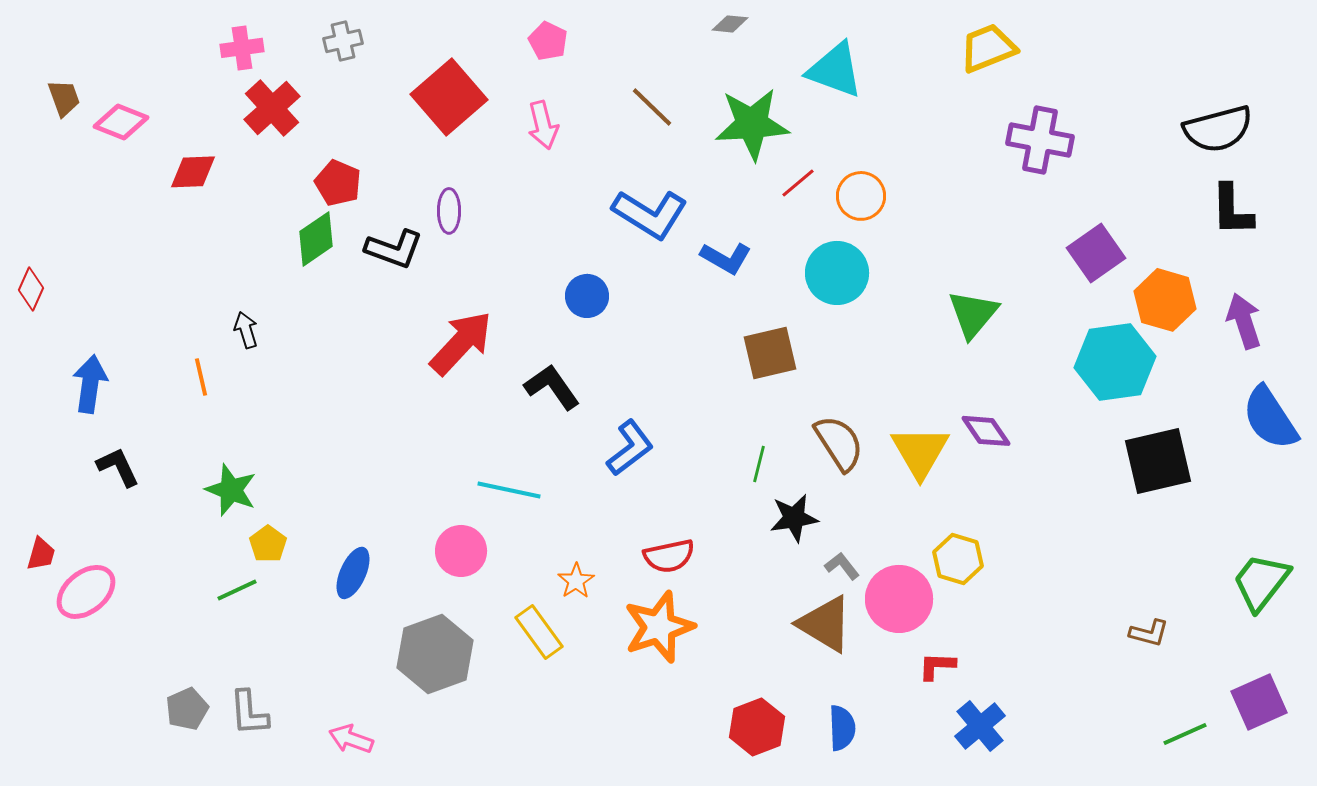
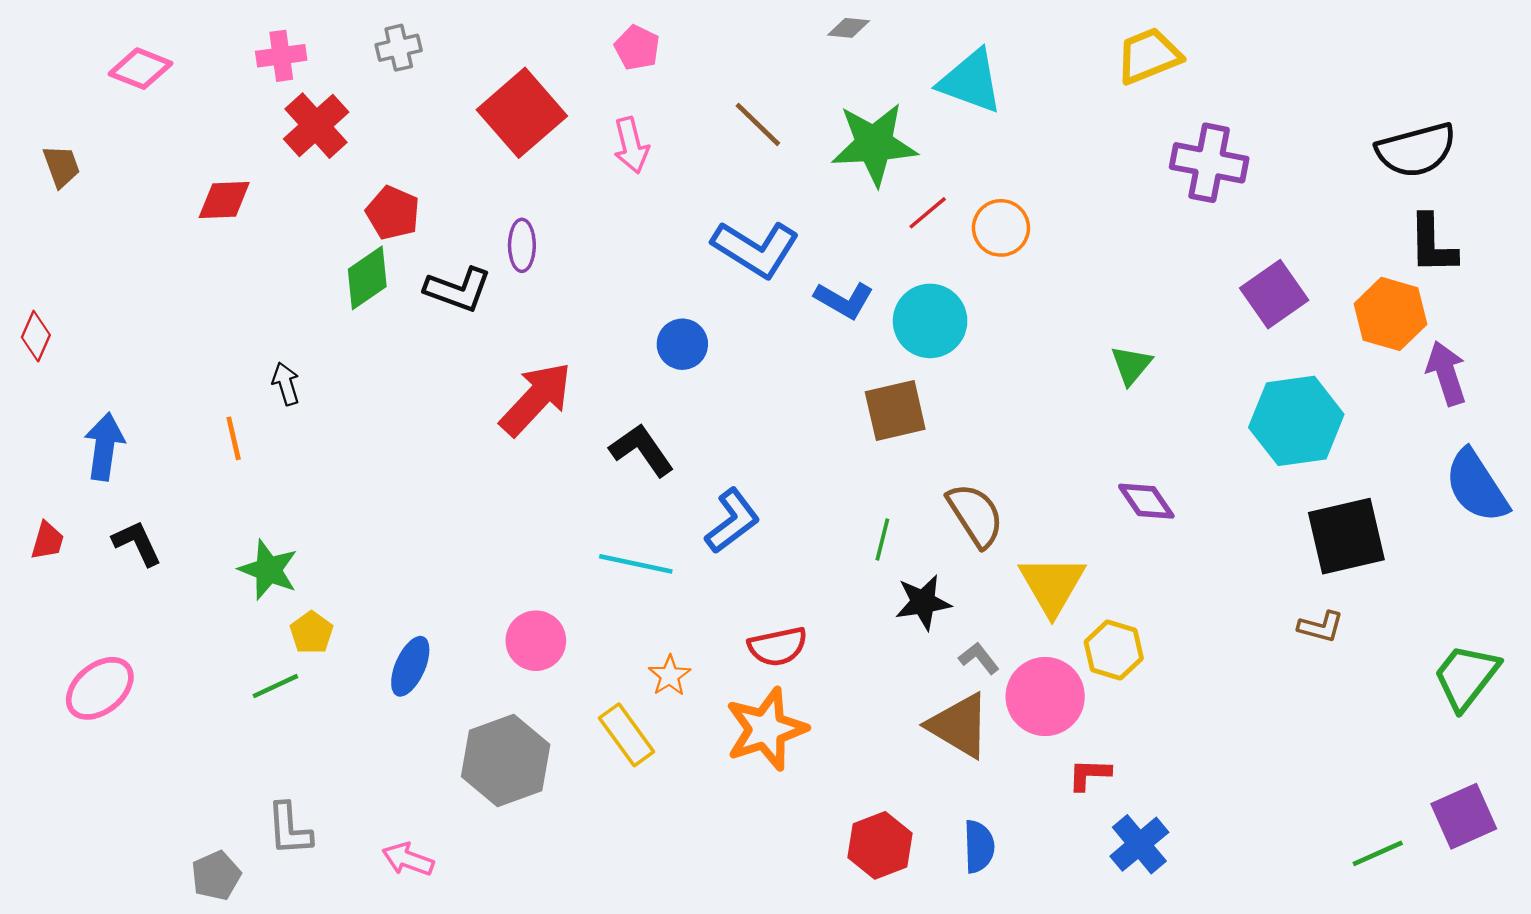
brown trapezoid: (64, 98) -> (61, 166), moved
pink diamond: (121, 122) -> (140, 69), moved
cyan circle: (837, 273) -> (930, 321), moved
orange hexagon: (1165, 300) -> (1391, 314), moved
green triangle: (973, 314) -> (1131, 365), size x0.7
yellow triangle: (920, 452) -> (1052, 585), moved
cyan line: (509, 490) -> (636, 564), moved
red trapezoid: (41, 554) -> (47, 541), moved
brown L-shape: (1149, 633) -> (1321, 627), moved
gray pentagon: (187, 709) -> (216, 876), moved

